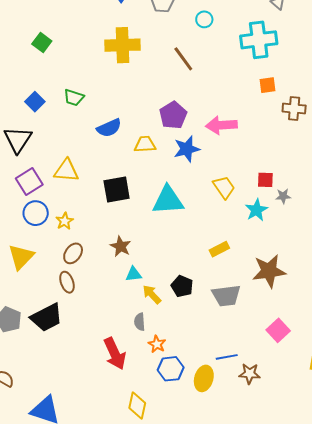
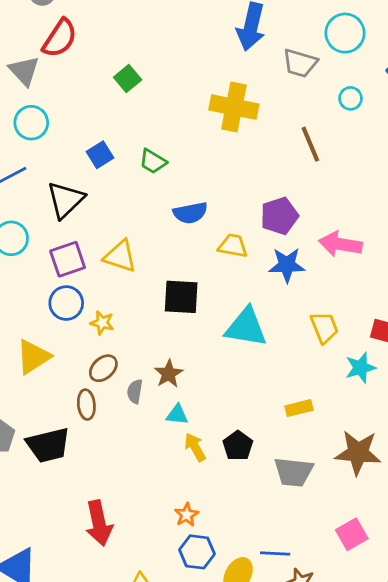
yellow star: (65, 221) -> (102, 323), turned 30
gray semicircle: (140, 322) -> (135, 391), moved
red arrow: (115, 354) -> (99, 523), moved

